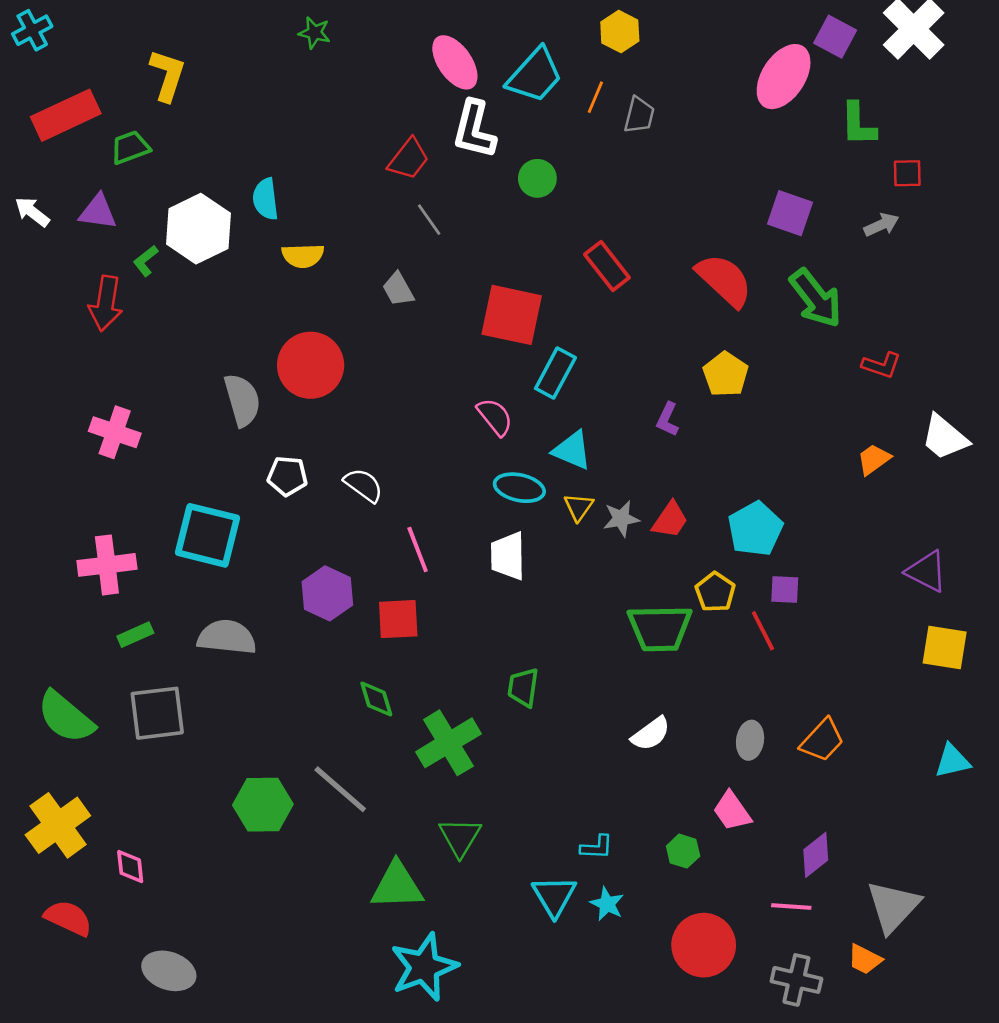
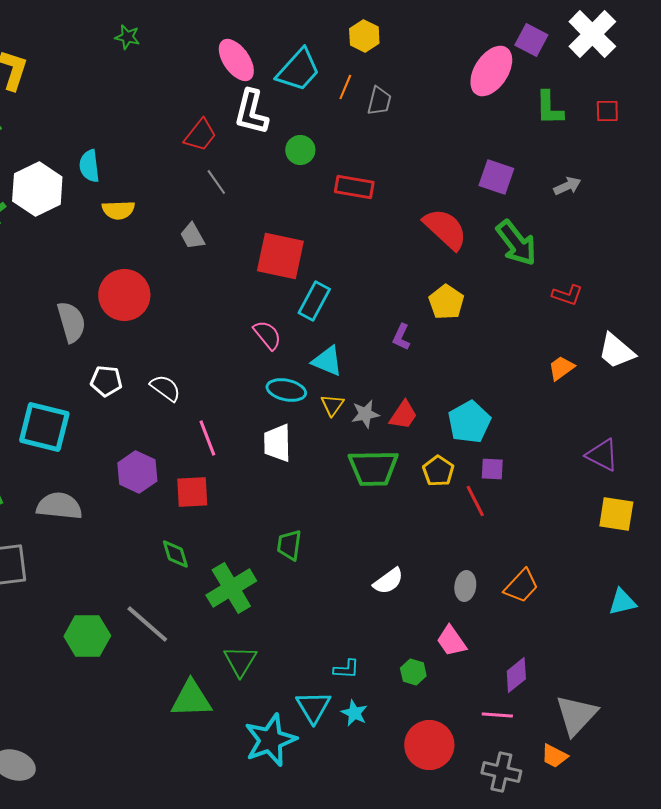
red square: (907, 173) -> (607, 111), moved
red rectangle: (607, 266) -> (354, 187), moved, turned -42
green trapezoid: (660, 628) -> (373, 468), moved
cyan star: (424, 967) -> (270, 740), moved

